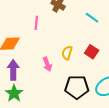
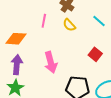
yellow semicircle: (67, 53) -> (69, 25), moved, turned -64
pink arrow: (47, 64) -> (51, 62), size x1.5

